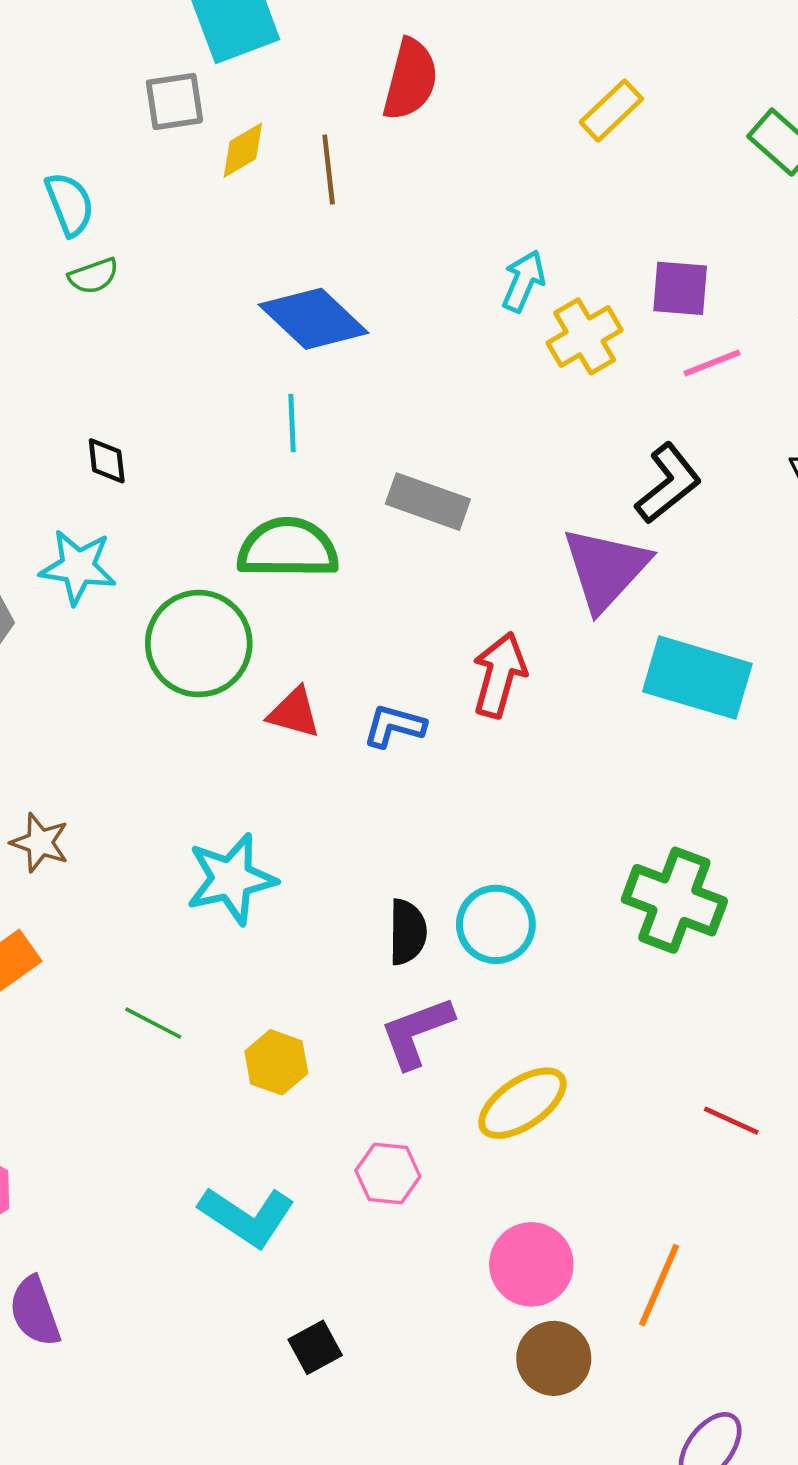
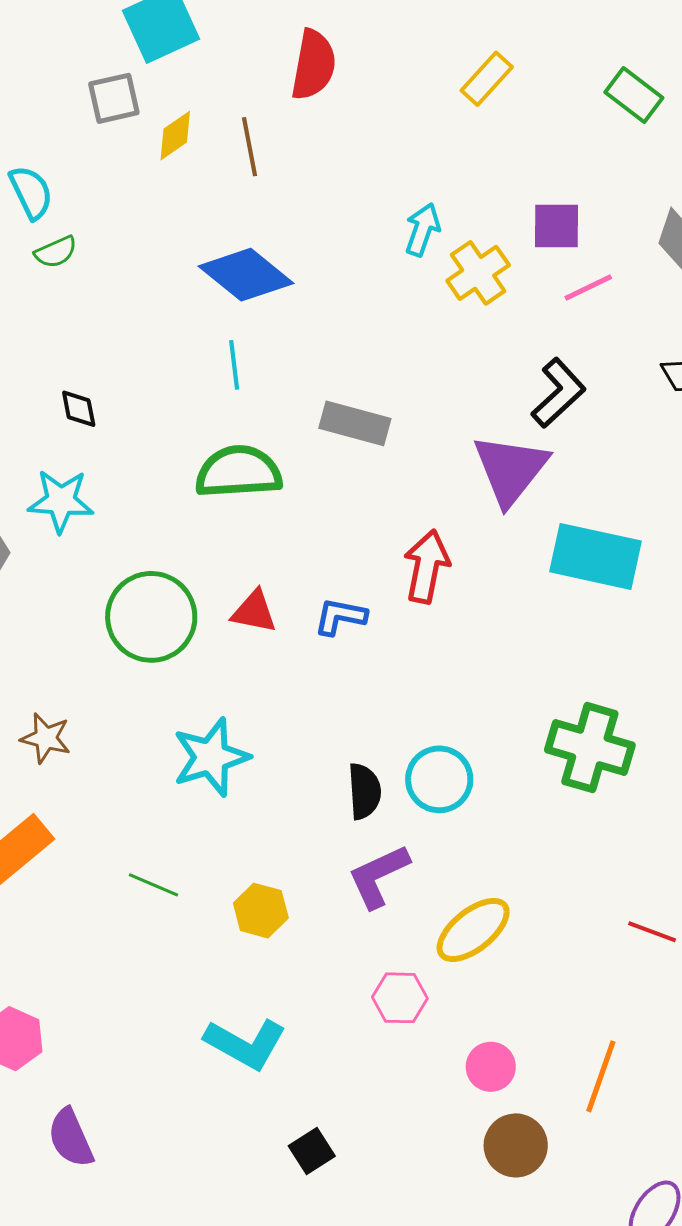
green circle: (199, 644) -> (151, 617), moved
pink hexagon: (388, 1174) -> (400, 998), moved
pink circle: (531, 1264) -> (491, 1067), size x0.7

